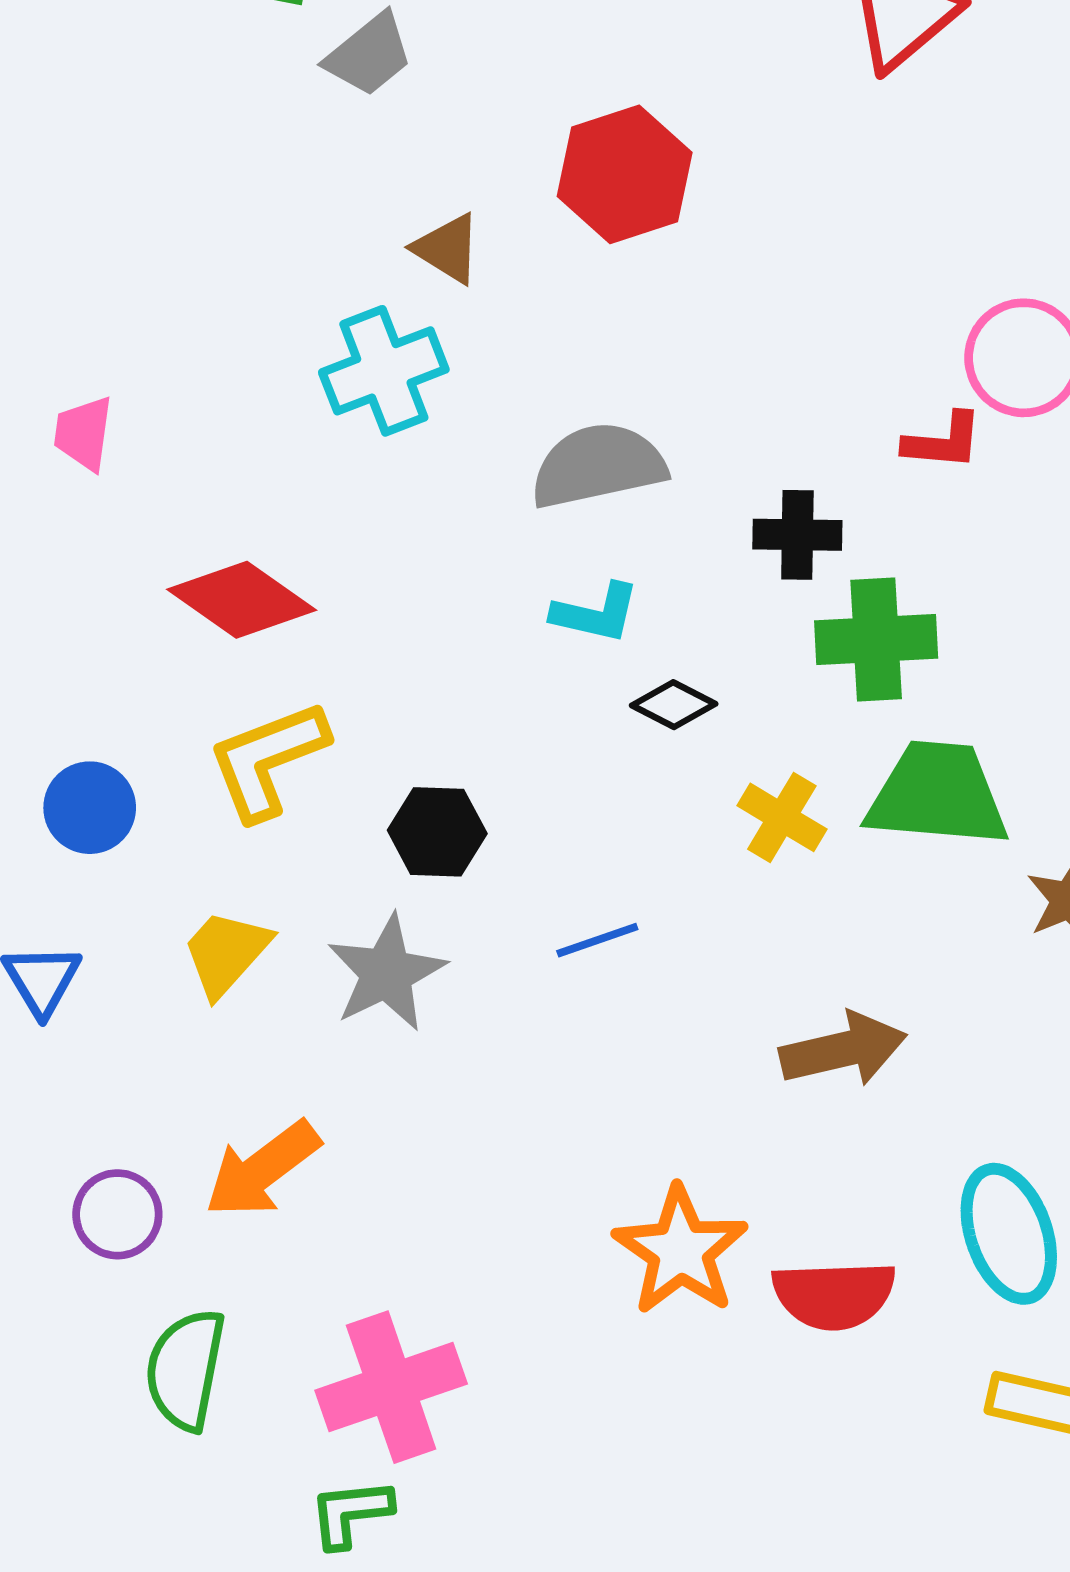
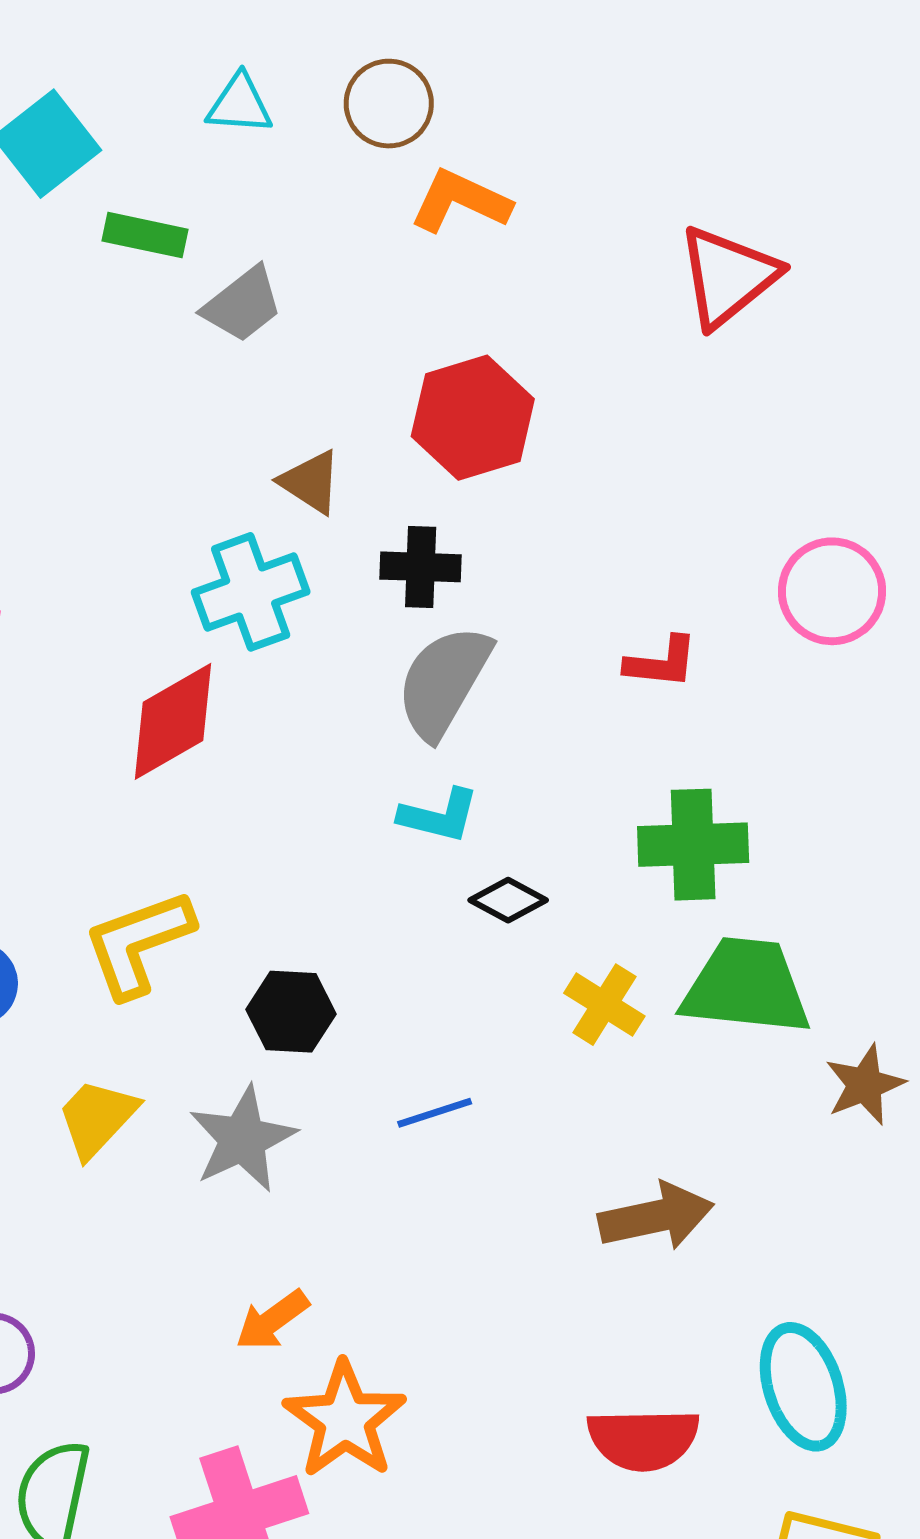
red L-shape: (943, 441) -> (661, 662), moved
gray semicircle: (598, 466) -> (444, 682), turned -49
black cross: (797, 535) -> (421, 567), moved
red diamond: (242, 600) -> (173, 721), moved, turned -66
orange arrow: (262, 1169) -> (272, 1320), moved, size x0.7
orange star: (680, 1251) -> (345, 1420), moved

